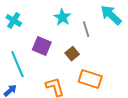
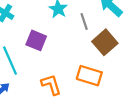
brown square: (72, 54) -> (105, 42), moved, size x1.6

